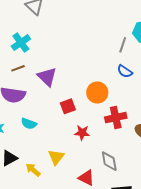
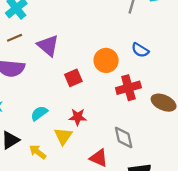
blue semicircle: (125, 71) -> (140, 50), moved
cyan semicircle: (29, 124) -> (39, 113), moved, turned 126
red star: (82, 133) -> (78, 117), moved

